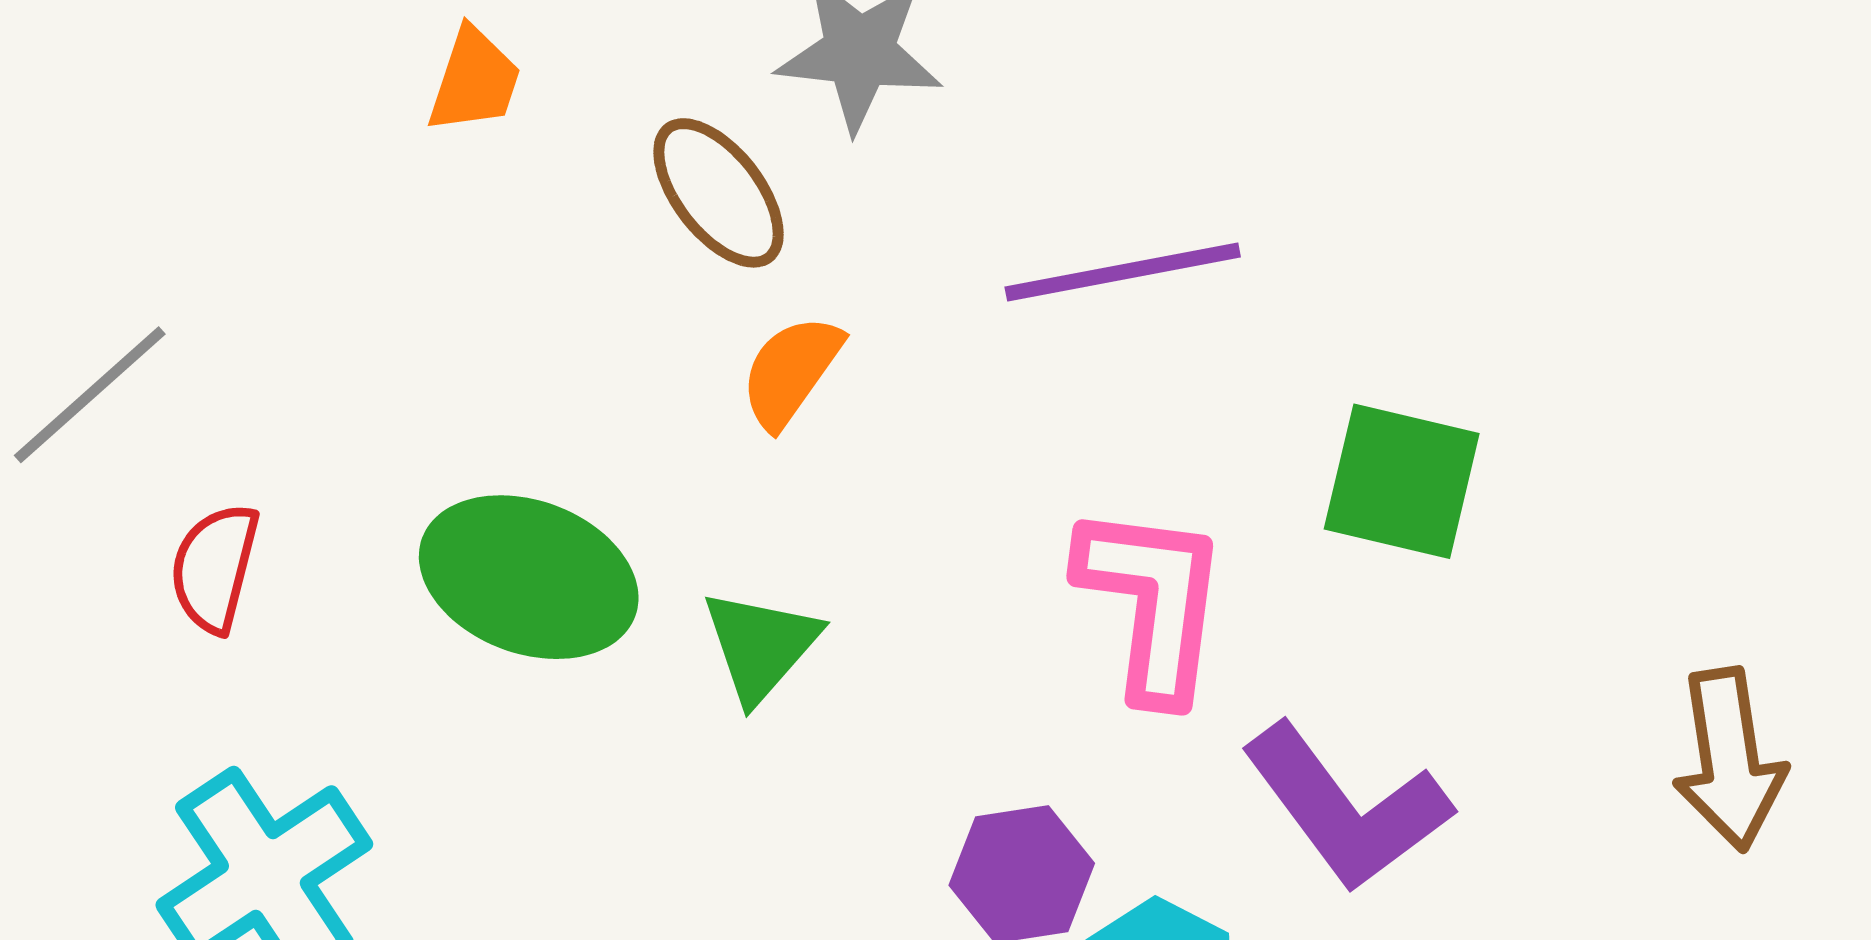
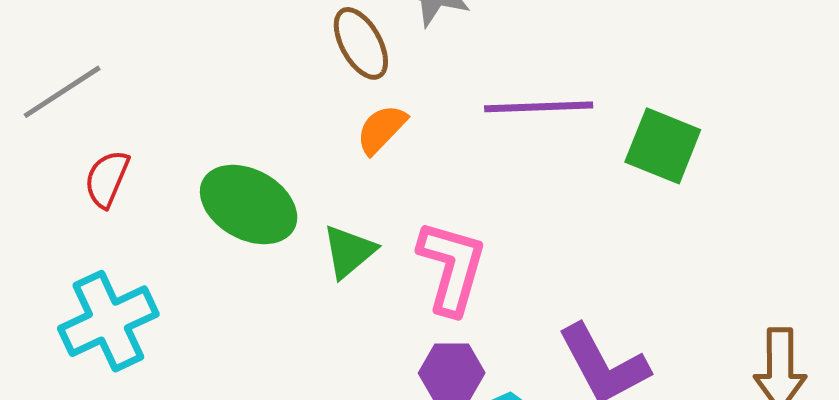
green square: (1402, 481) -> (663, 146), moved
pink L-shape: (1152, 602) -> (452, 267), moved

